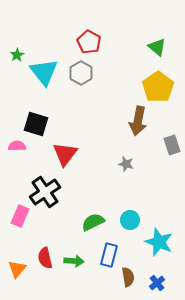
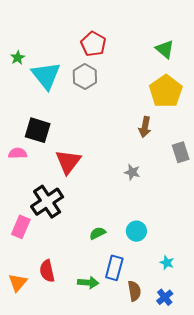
brown arrow: (138, 121) -> (145, 127), size x0.7
green semicircle: (93, 222) -> (98, 233), size x0.7
cyan star: (159, 242) -> (167, 263), moved, size x0.5
green arrow: (74, 261) -> (88, 283), moved

